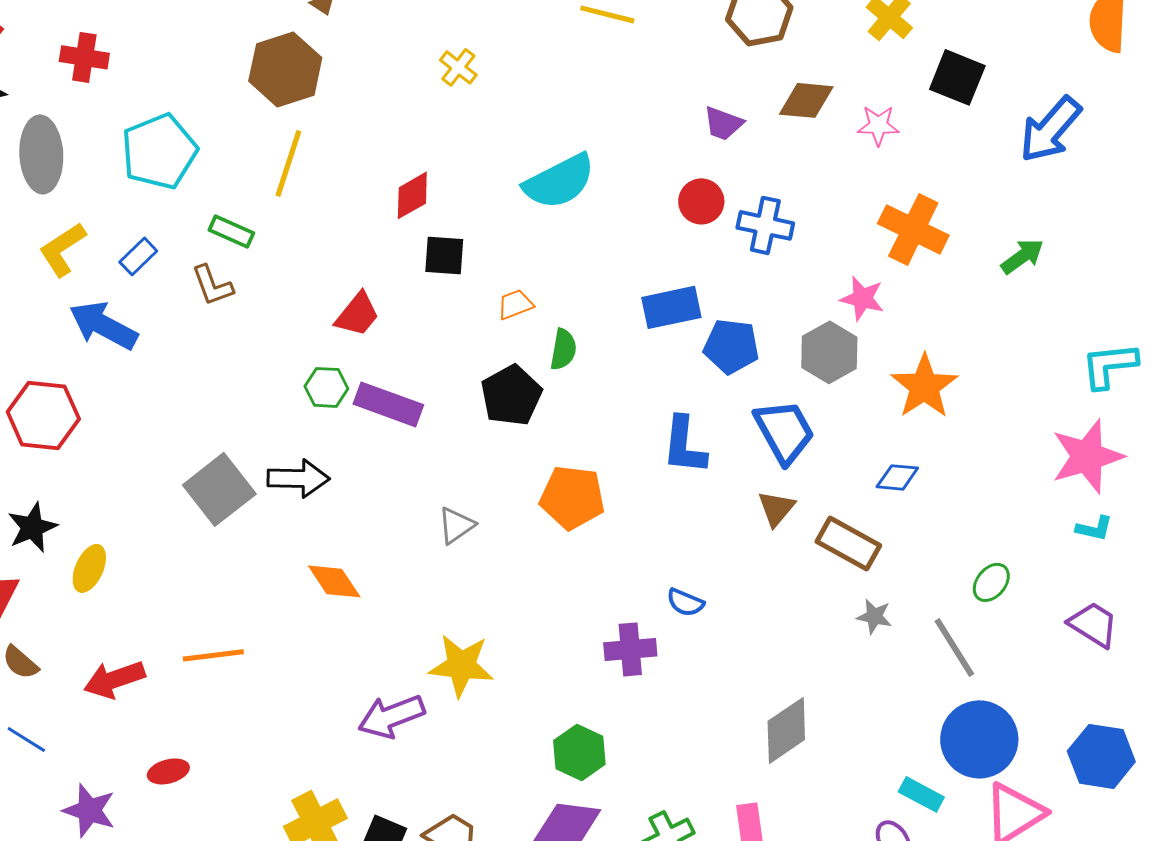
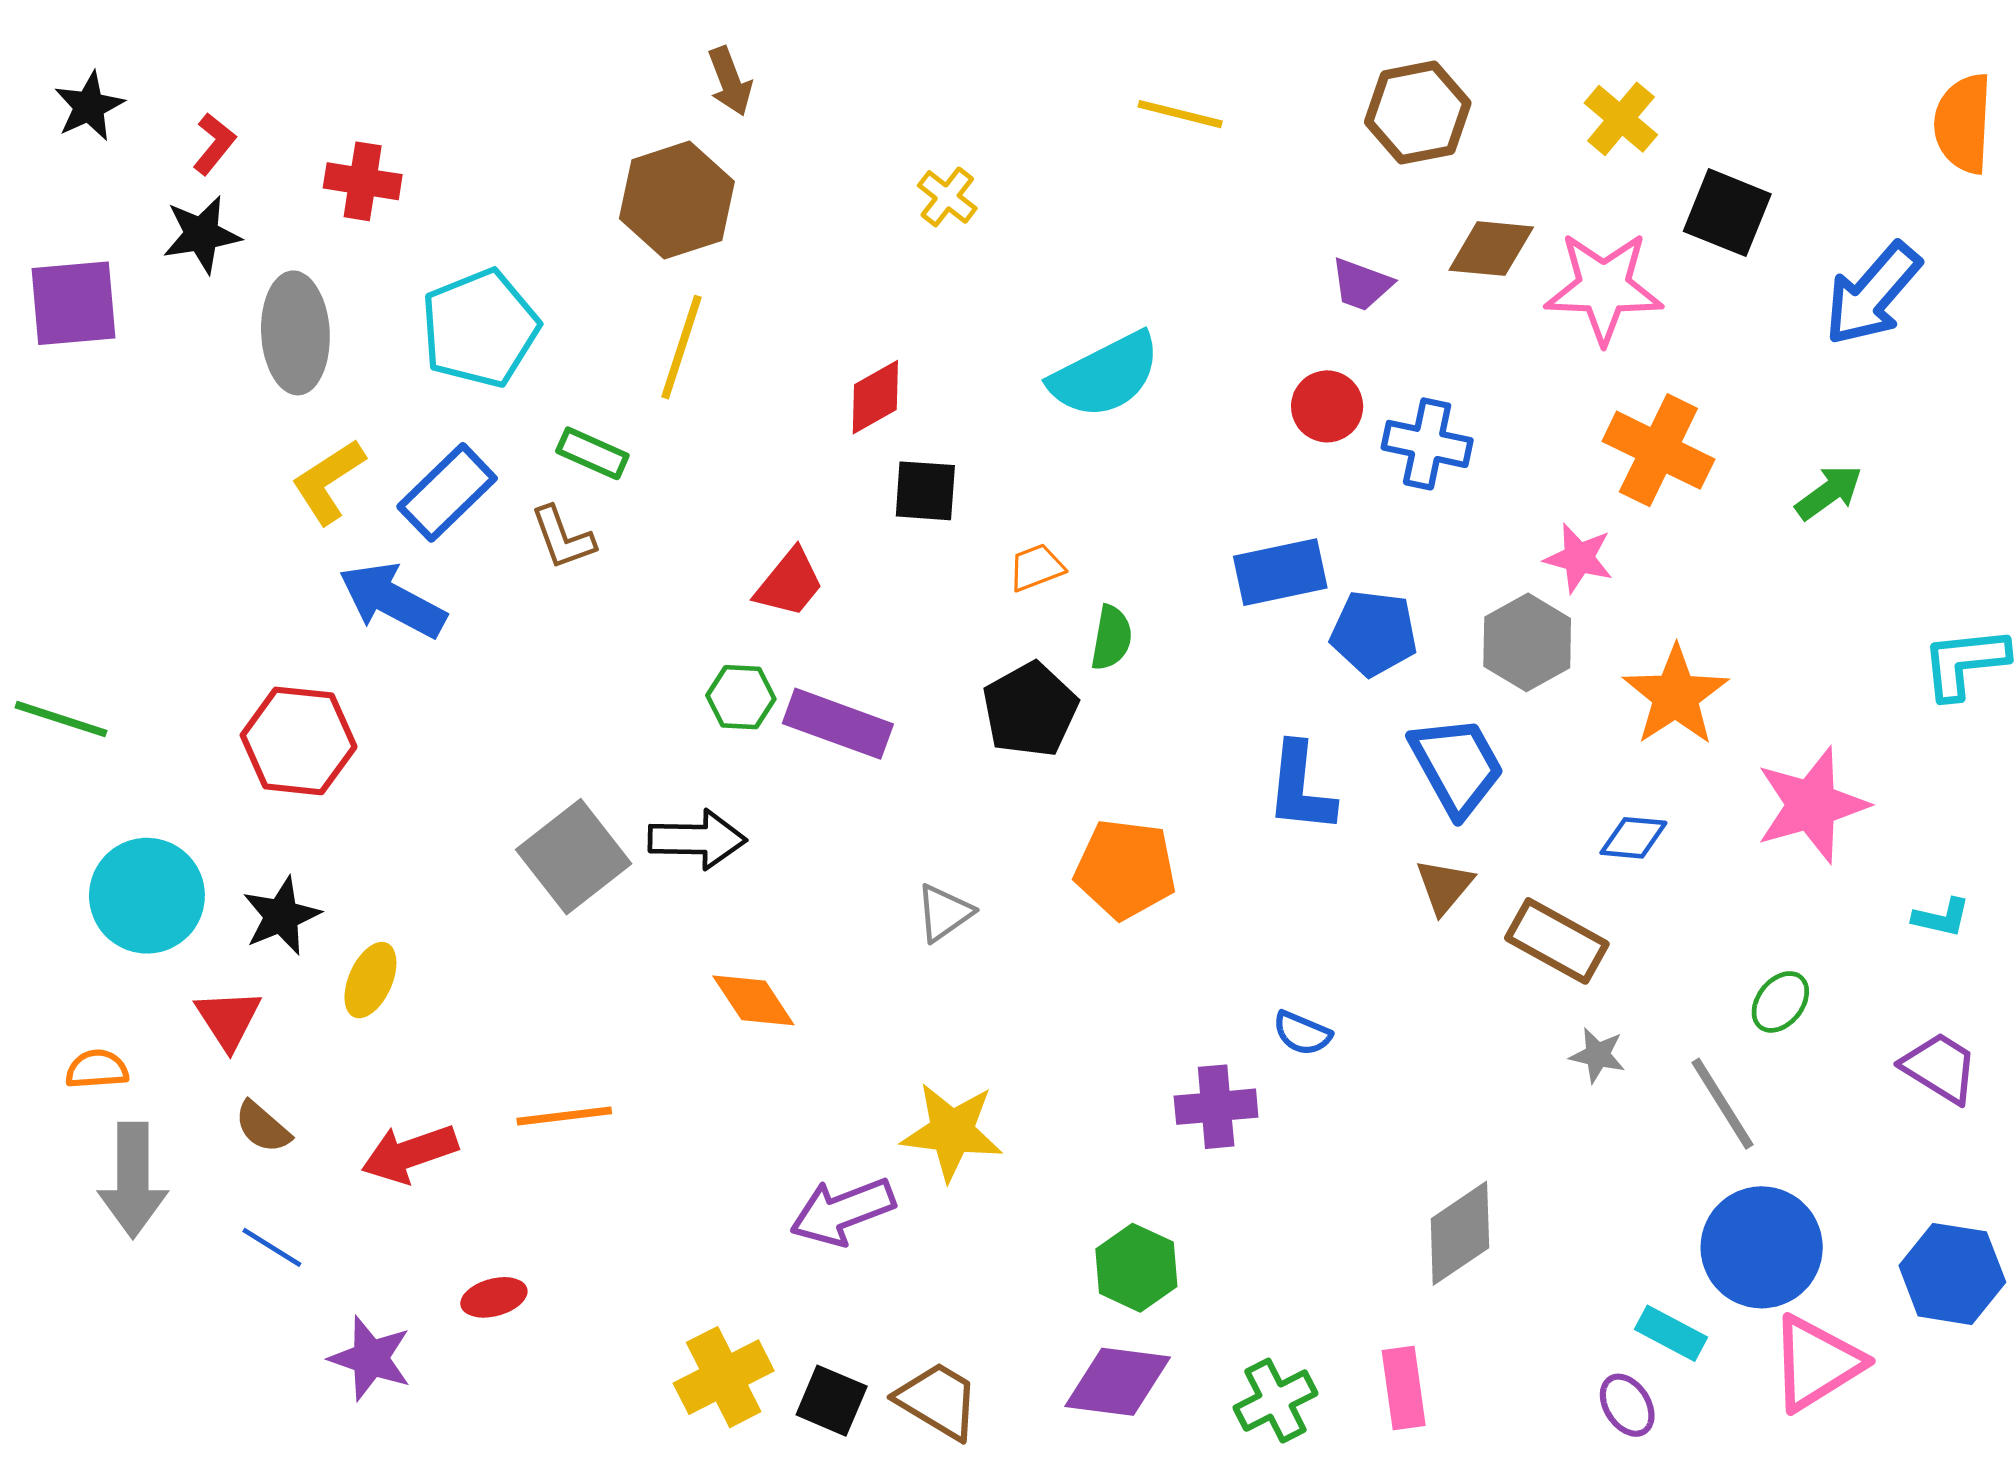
pink star: (878, 125) -> (1604, 288), size x1.8
blue rectangle: (138, 256) -> (447, 492), size x1.6
pink star: (1087, 456) -> (1812, 805), moved

